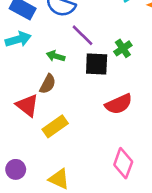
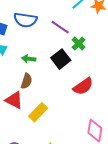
purple line: (83, 35) -> (60, 27), moved
black square: (97, 64) -> (61, 59), turned -30

